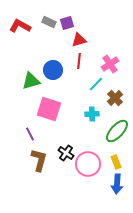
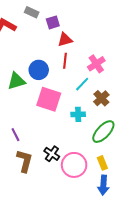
gray rectangle: (49, 22) -> (32, 12), moved
pink square: (49, 109) -> (49, 99), moved

